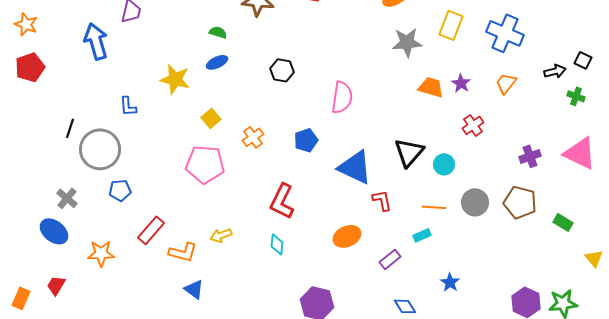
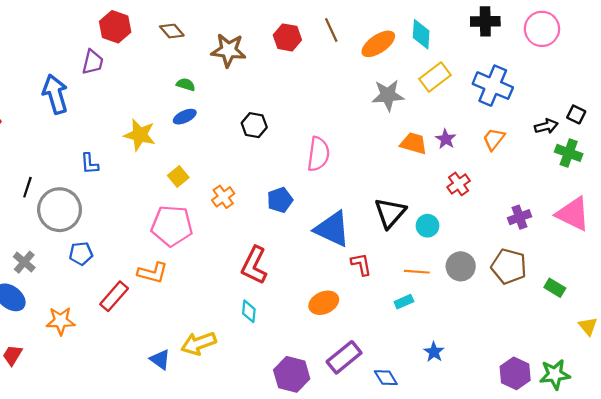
yellow rectangle: (451, 25) -> (435, 77), turned 32
green cross: (576, 96) -> (569, 153), size x1.4
yellow arrow: (221, 235) -> (199, 343), moved, size x1.5
orange L-shape: (183, 252) -> (153, 273), moved
purple rectangle: (390, 259) -> (344, 357), moved, size x1.5

